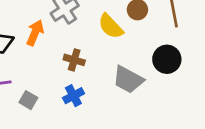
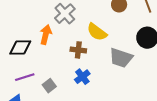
yellow semicircle: (111, 26) -> (97, 32), moved
gray square: (28, 100) -> (49, 86), turned 32

